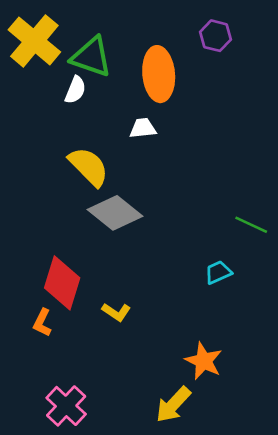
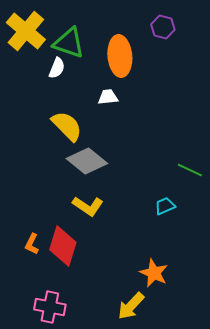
red diamond: (62, 283) -> (63, 246), moved
yellow L-shape: (116, 312) -> (88, 206), moved, size x1.4
pink cross: (66, 406) -> (50, 307), turned -32

